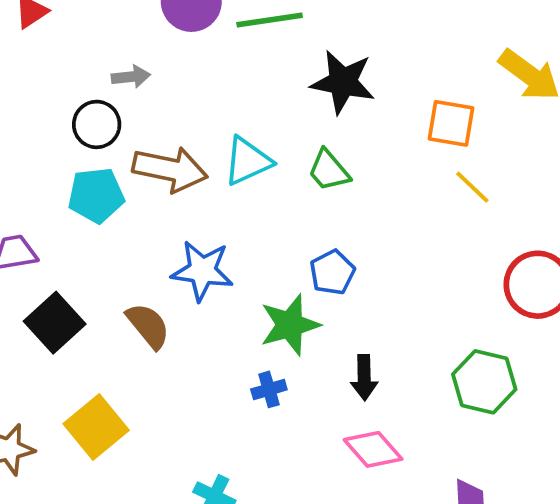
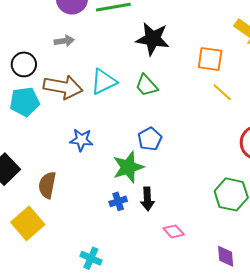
gray arrow: (131, 77) -> (64, 41), moved
blue star: (202, 271) -> (81, 140), size x0.7
brown semicircle: (148, 326) -> (47, 185), moved, turned -128
black arrow: (364, 378) -> (147, 199), moved
pink diamond: (373, 449) -> (174, 231), size x0.7

